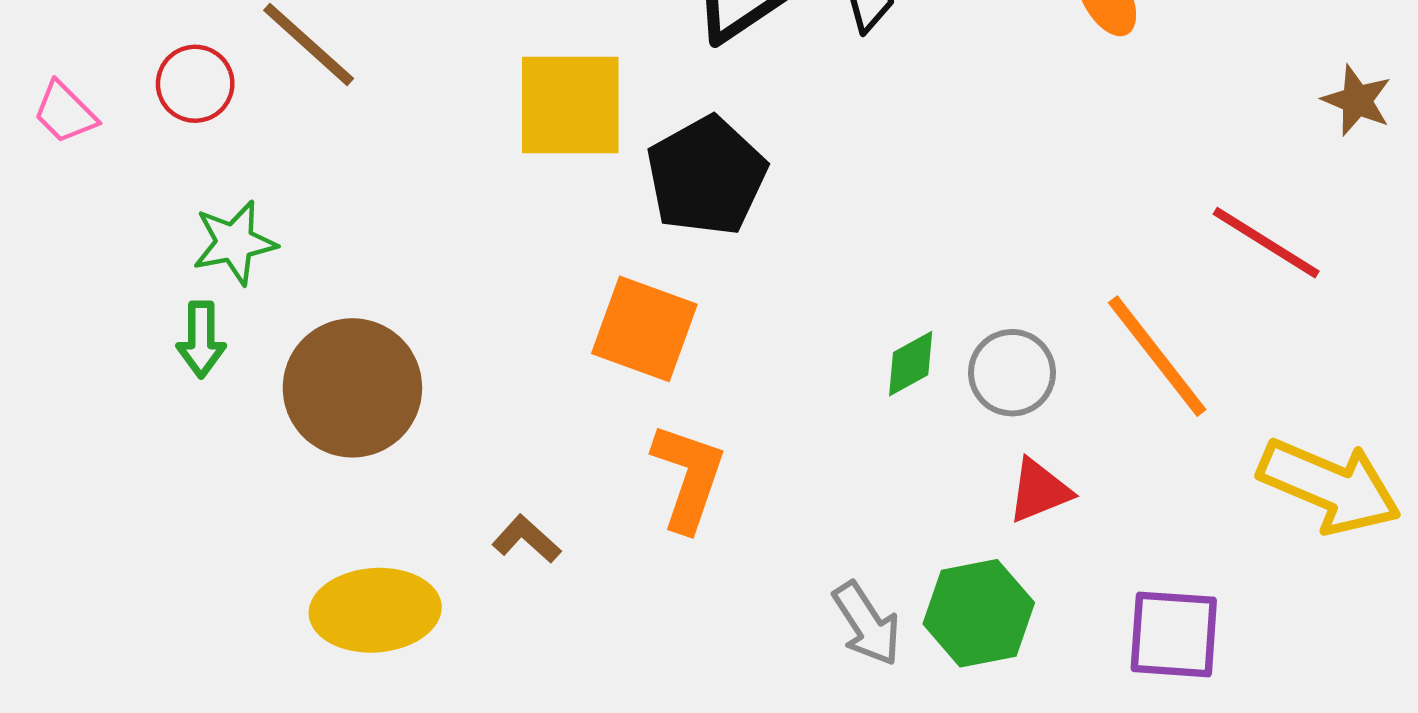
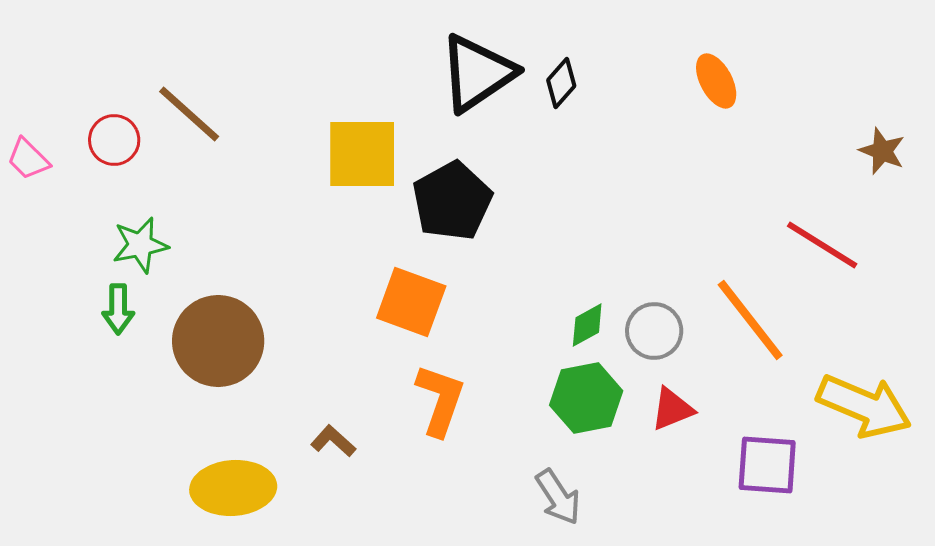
green hexagon: (979, 613) -> (586, 398), moved
purple square: (1174, 634) -> (767, 465), moved

